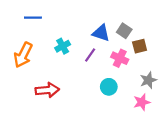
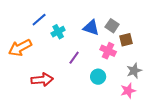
blue line: (33, 18) -> (39, 20), moved, turned -42
cyan cross: (63, 46) -> (58, 32), moved
orange arrow: (23, 55) -> (20, 48), turned 35
purple line: (90, 55) -> (74, 58), moved

